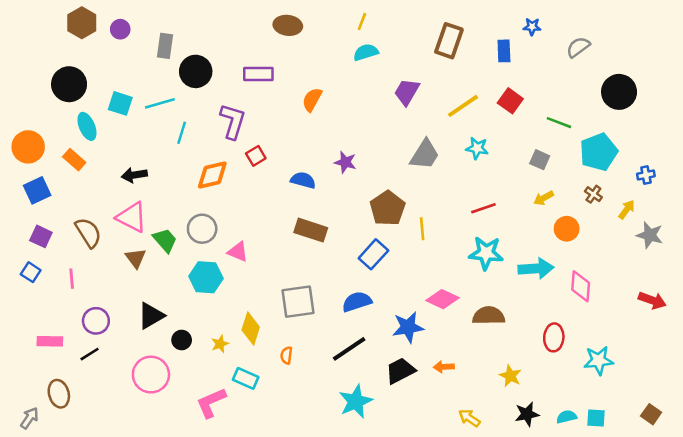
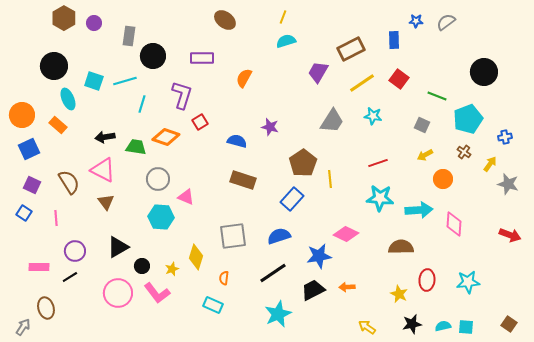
brown ellipse: (288, 25) -> (225, 20), turned 30
brown rectangle: (449, 41) -> (351, 49), moved, turned 44
gray semicircle: (578, 47) -> (446, 22), moved
orange diamond: (212, 175) -> (166, 137), turned 32
green trapezoid: (165, 240) -> (136, 147), moved, turned -40
brown semicircle: (489, 316) -> (401, 247), moved
red ellipse: (554, 337) -> (427, 280), moved
cyan rectangle: (246, 378) -> (213, 305), moved
pink L-shape: (211, 403) -> (157, 293), moved, turned -104

